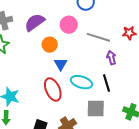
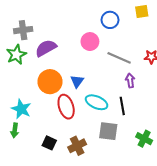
purple semicircle: (35, 22) -> (46, 48), moved
orange circle: (50, 45) -> (50, 82), moved, size x1.5

